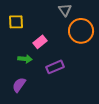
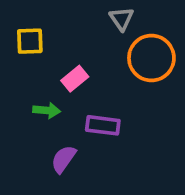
purple rectangle: (55, 67) -> (103, 125), turned 30
purple semicircle: (19, 85) -> (63, 159), moved

